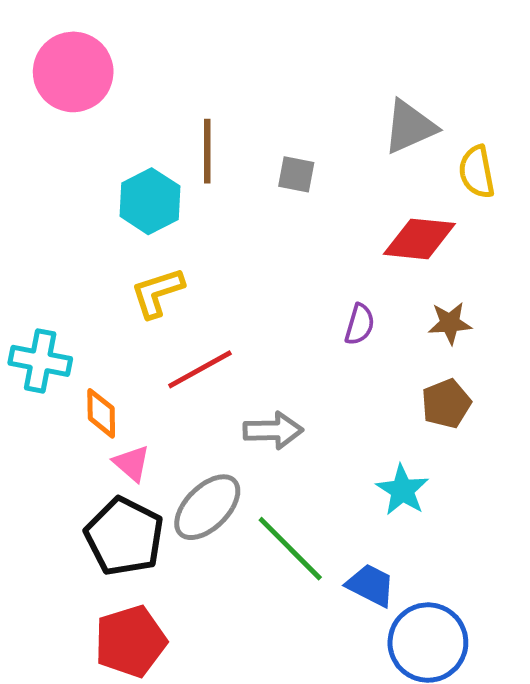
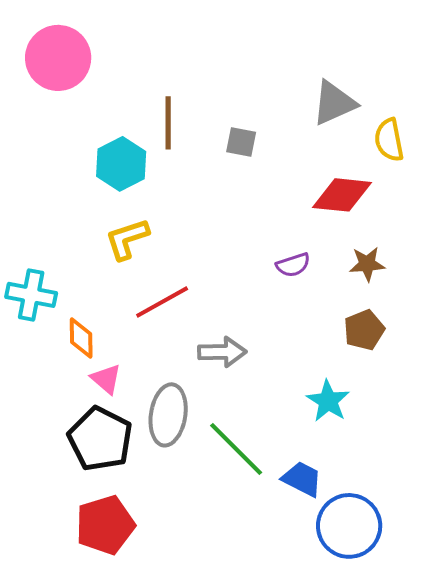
purple semicircle: (360, 324) -> (293, 265), turned 56
gray ellipse: (207, 507) -> (168, 415), turned -36

